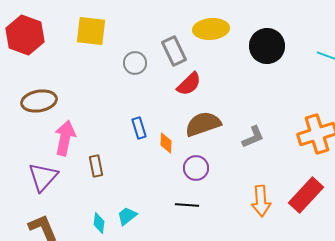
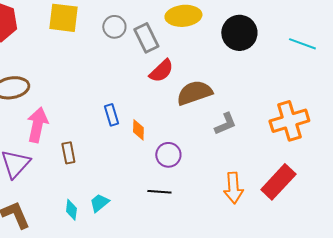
gray circle: (135, 63) -> (114, 27), moved
brown semicircle: (203, 124) -> (194, 93), moved

